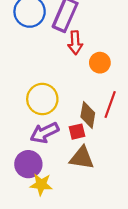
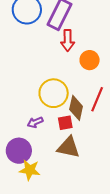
yellow circle: (42, 99) -> (54, 93), moved
purple arrow: (44, 133) -> (35, 122), size x0.6

